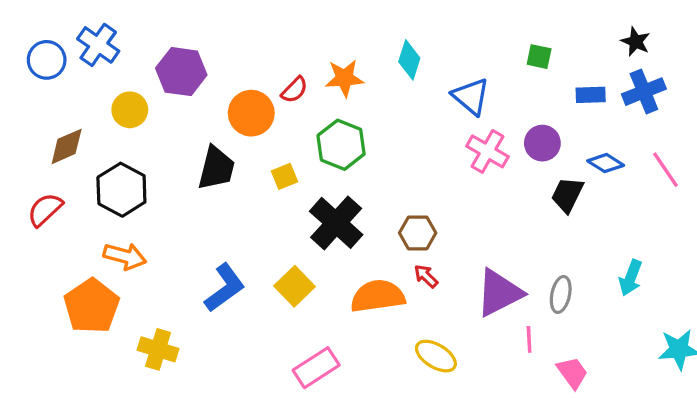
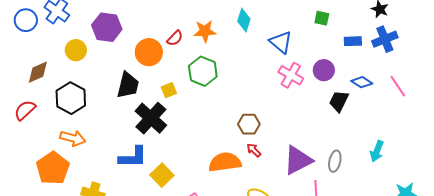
black cross: (336, 223) -> (151, 118), moved
yellow square: (294, 286) -> (162, 175), moved
blue L-shape: (225, 288) -> (133, 157), turned 36

